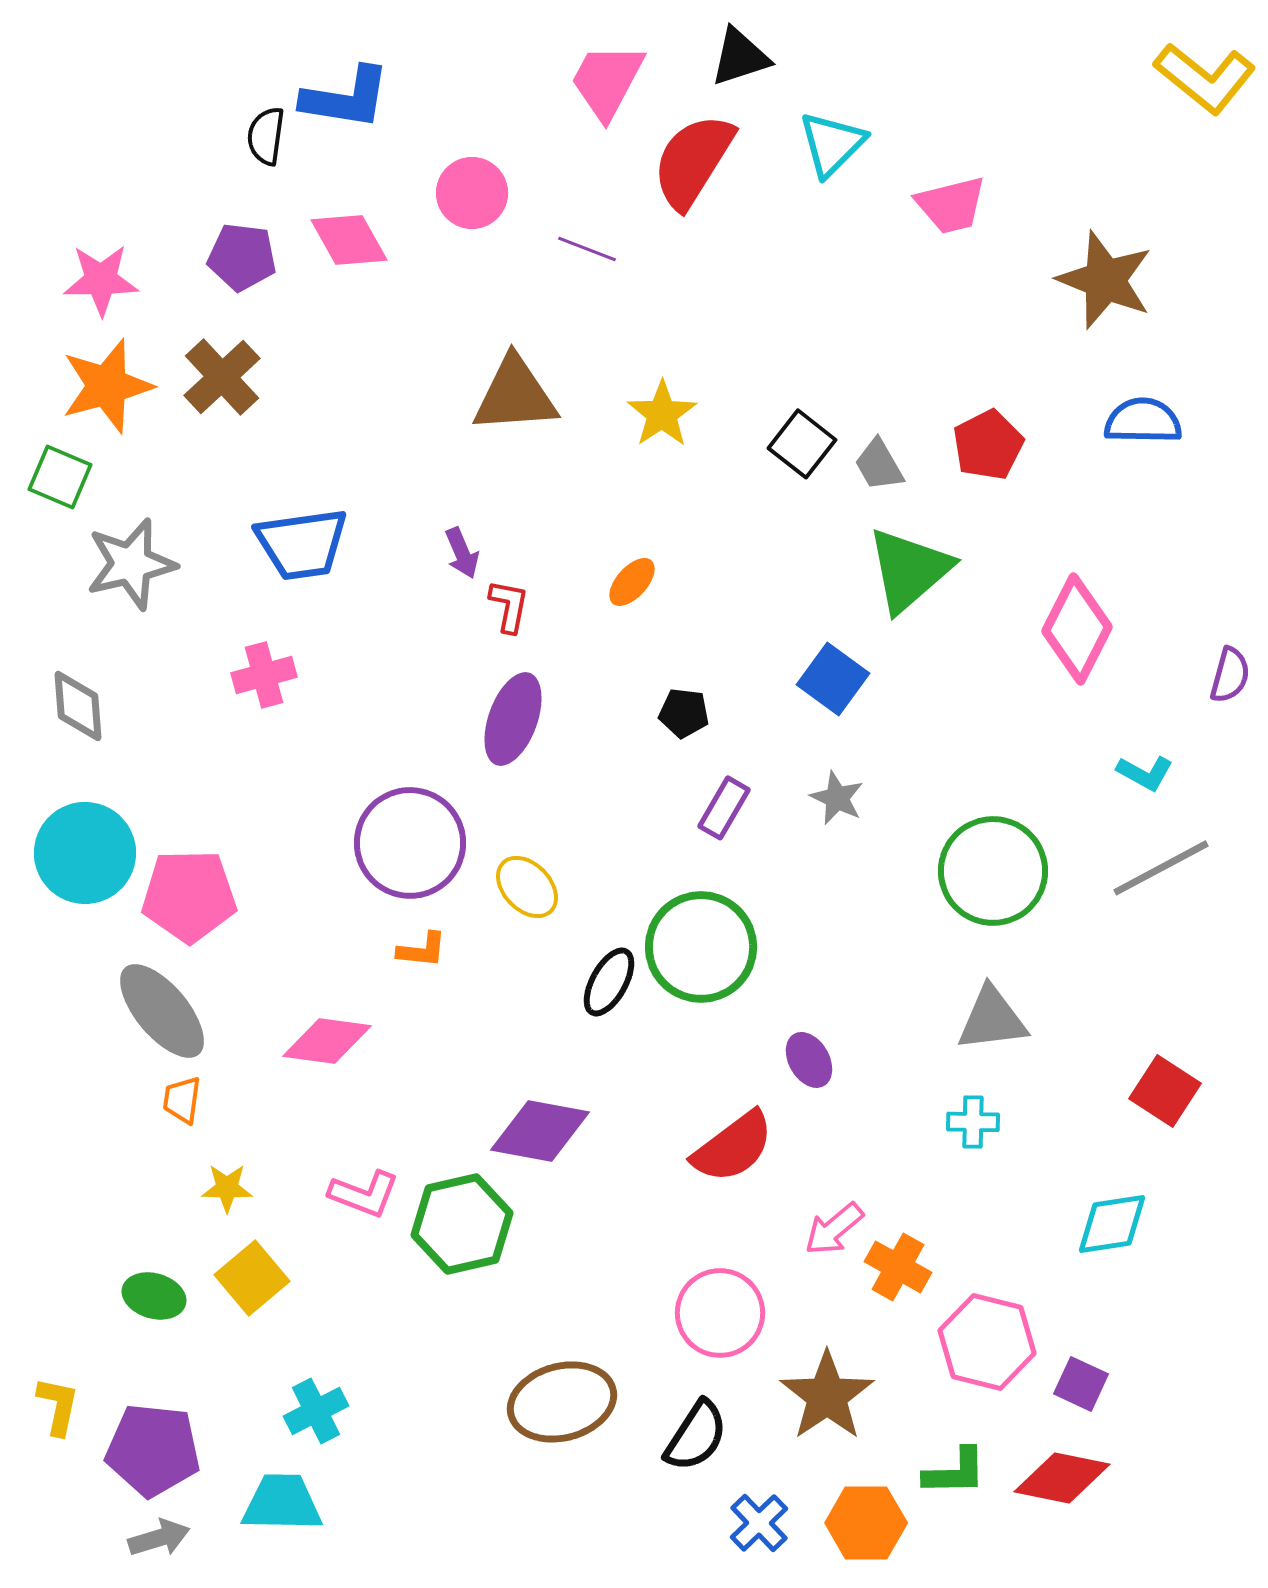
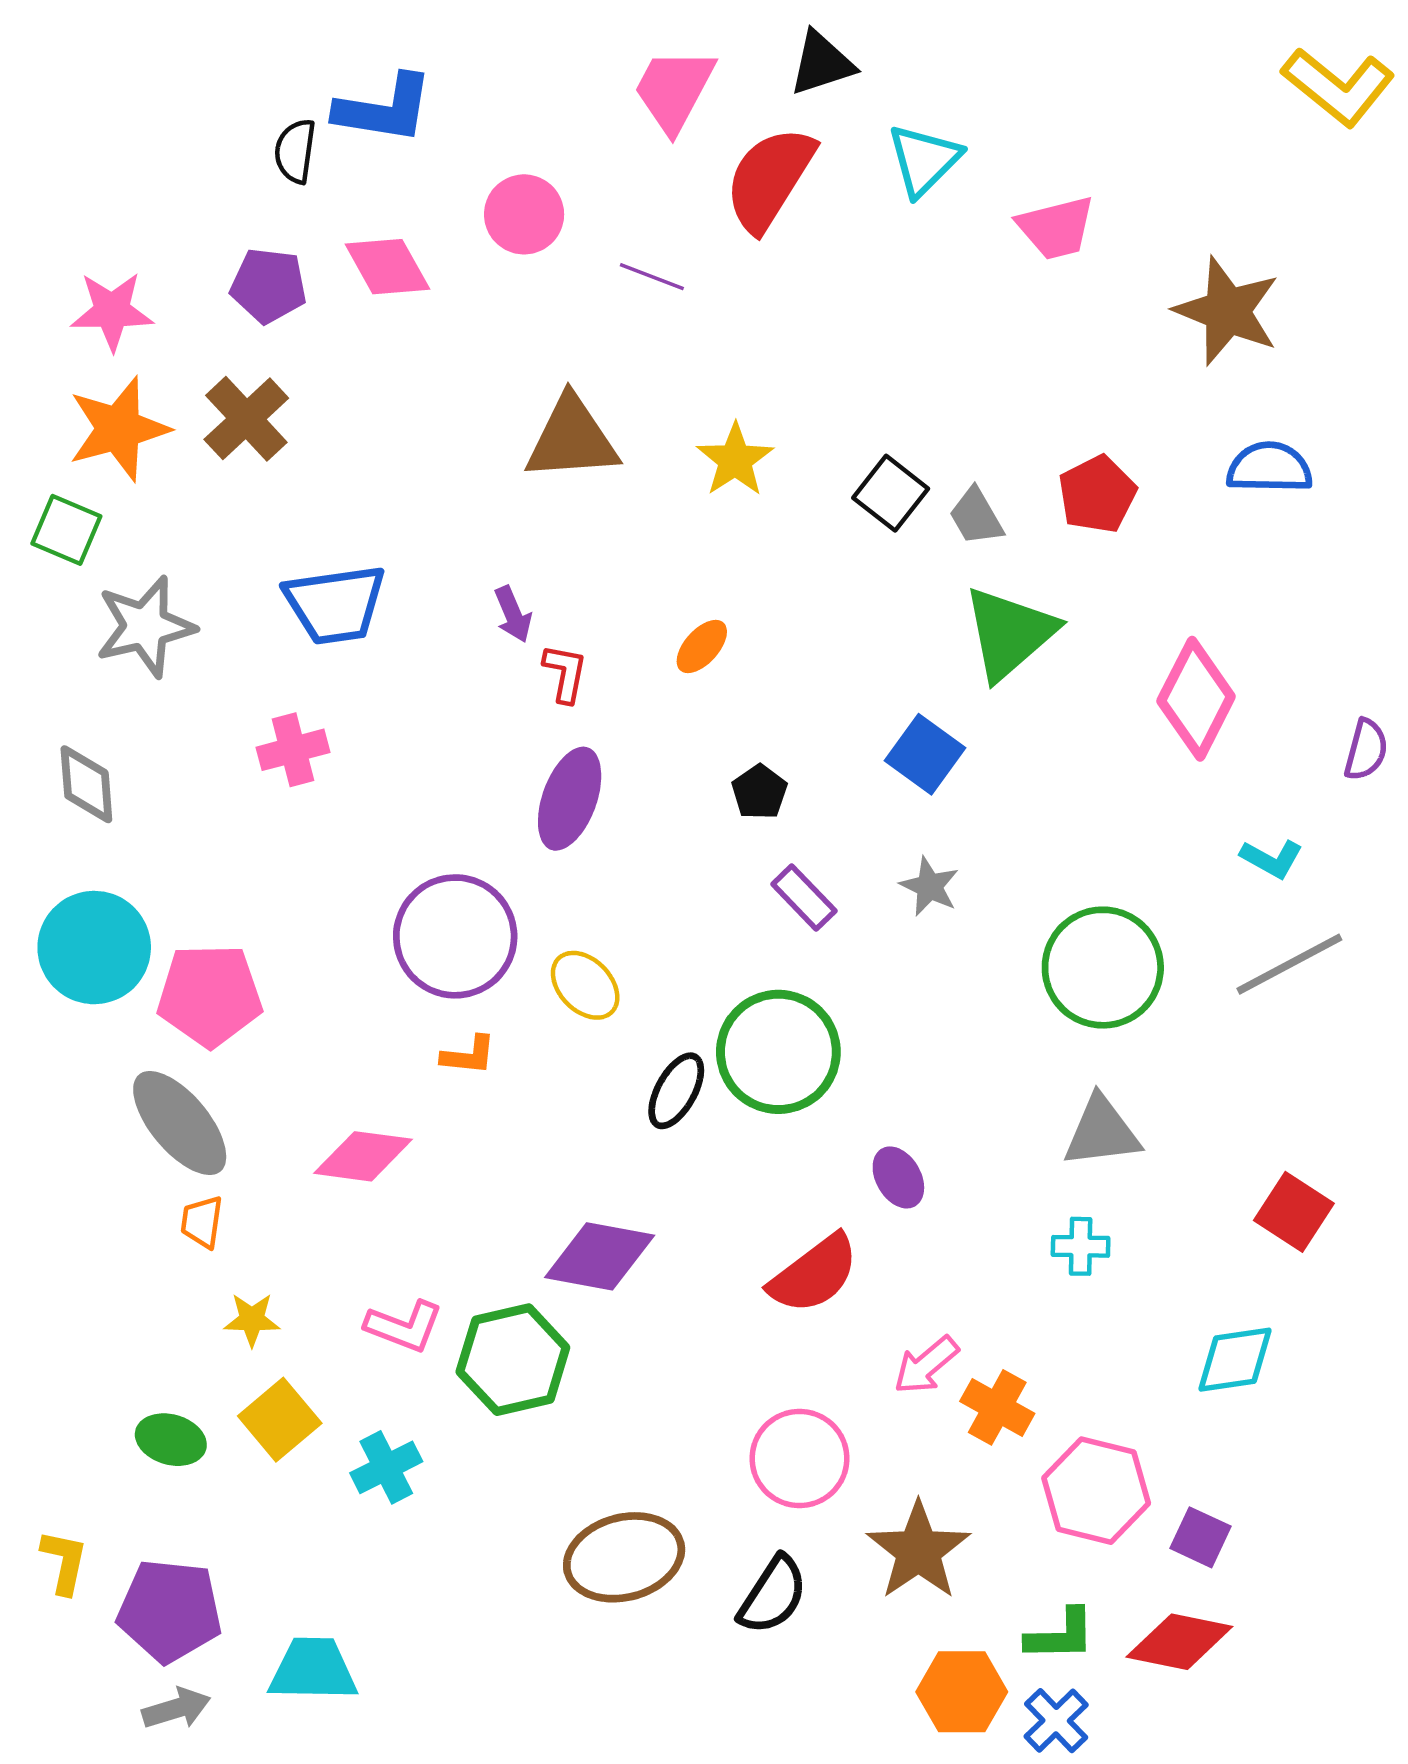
black pentagon: (684, 713) -> (760, 792), turned 30
purple rectangle: (724, 808) -> (804, 898), turned -74
cyan cross: (316, 1411) -> (386, 1467), moved
blue cross: (759, 1523) -> (1056, 1721), moved

